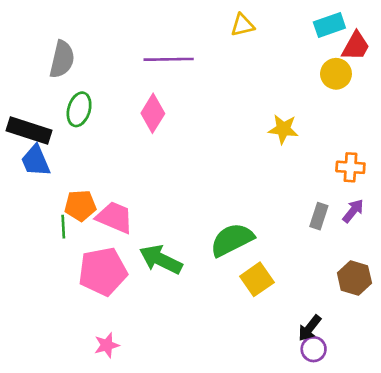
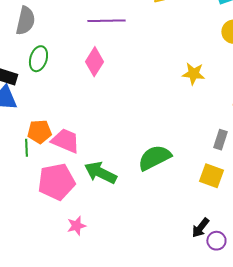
yellow square: (257, 279) -> (211, 176), moved, turned -35
black arrow: (310, 328) -> (200, 228), moved
pink star: (107, 345) -> (76, 226), moved

